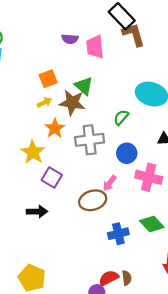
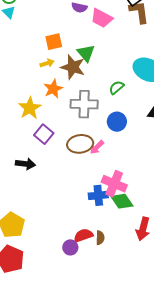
pink trapezoid: (95, 47) -> (102, 18), turned -65
pink cross: (149, 177) -> (114, 184), moved
brown ellipse: (93, 200) -> (80, 144), moved
green diamond: (152, 224) -> (122, 201), moved

